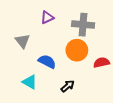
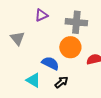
blue semicircle: (47, 61) -> (50, 63), moved
cyan triangle: (30, 82) -> (33, 80), moved

